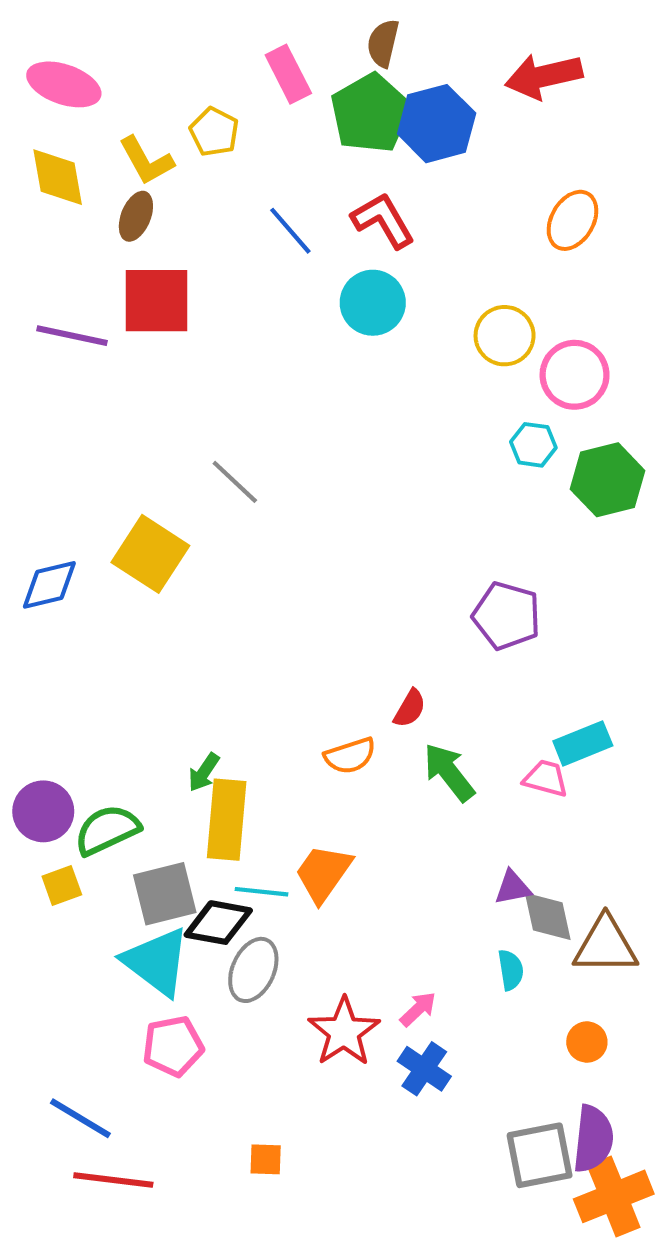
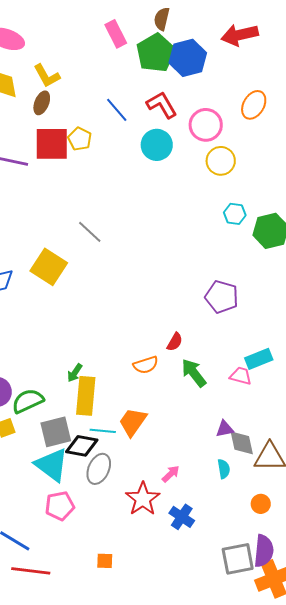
yellow pentagon: (214, 132) -> (80, 139), moved
pink circle: (575, 375) -> (206, 125), moved
pink arrow: (418, 1009) -> (171, 474), moved

